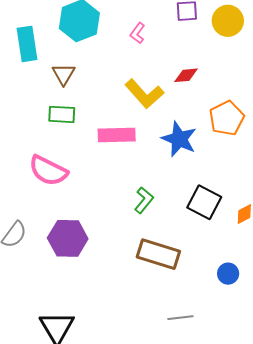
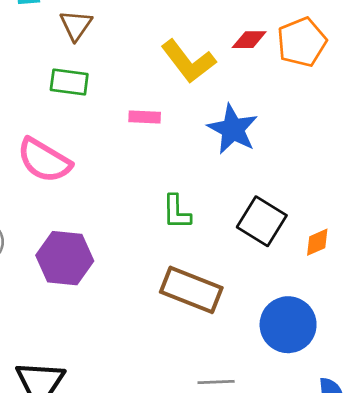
orange pentagon: (227, 118) -> (302, 42), moved
pink rectangle: (117, 135) -> (145, 117), size x0.6
green L-shape: (144, 200) -> (177, 212), turned 136
blue circle: (228, 274) -> (288, 325), size x1.8

